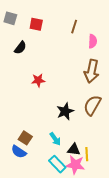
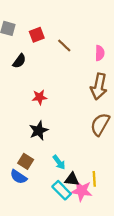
red square: (36, 24) -> (37, 35), turned -32
brown line: (74, 27) -> (64, 45), moved, turned -64
black star: (65, 111) -> (39, 131), moved
black triangle: (74, 150) -> (72, 179), moved

